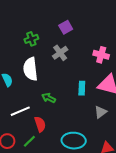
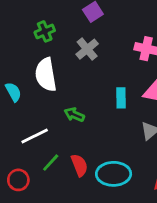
red semicircle: (40, 124) -> (79, 165), moved
green line: (29, 141) -> (51, 163), moved

